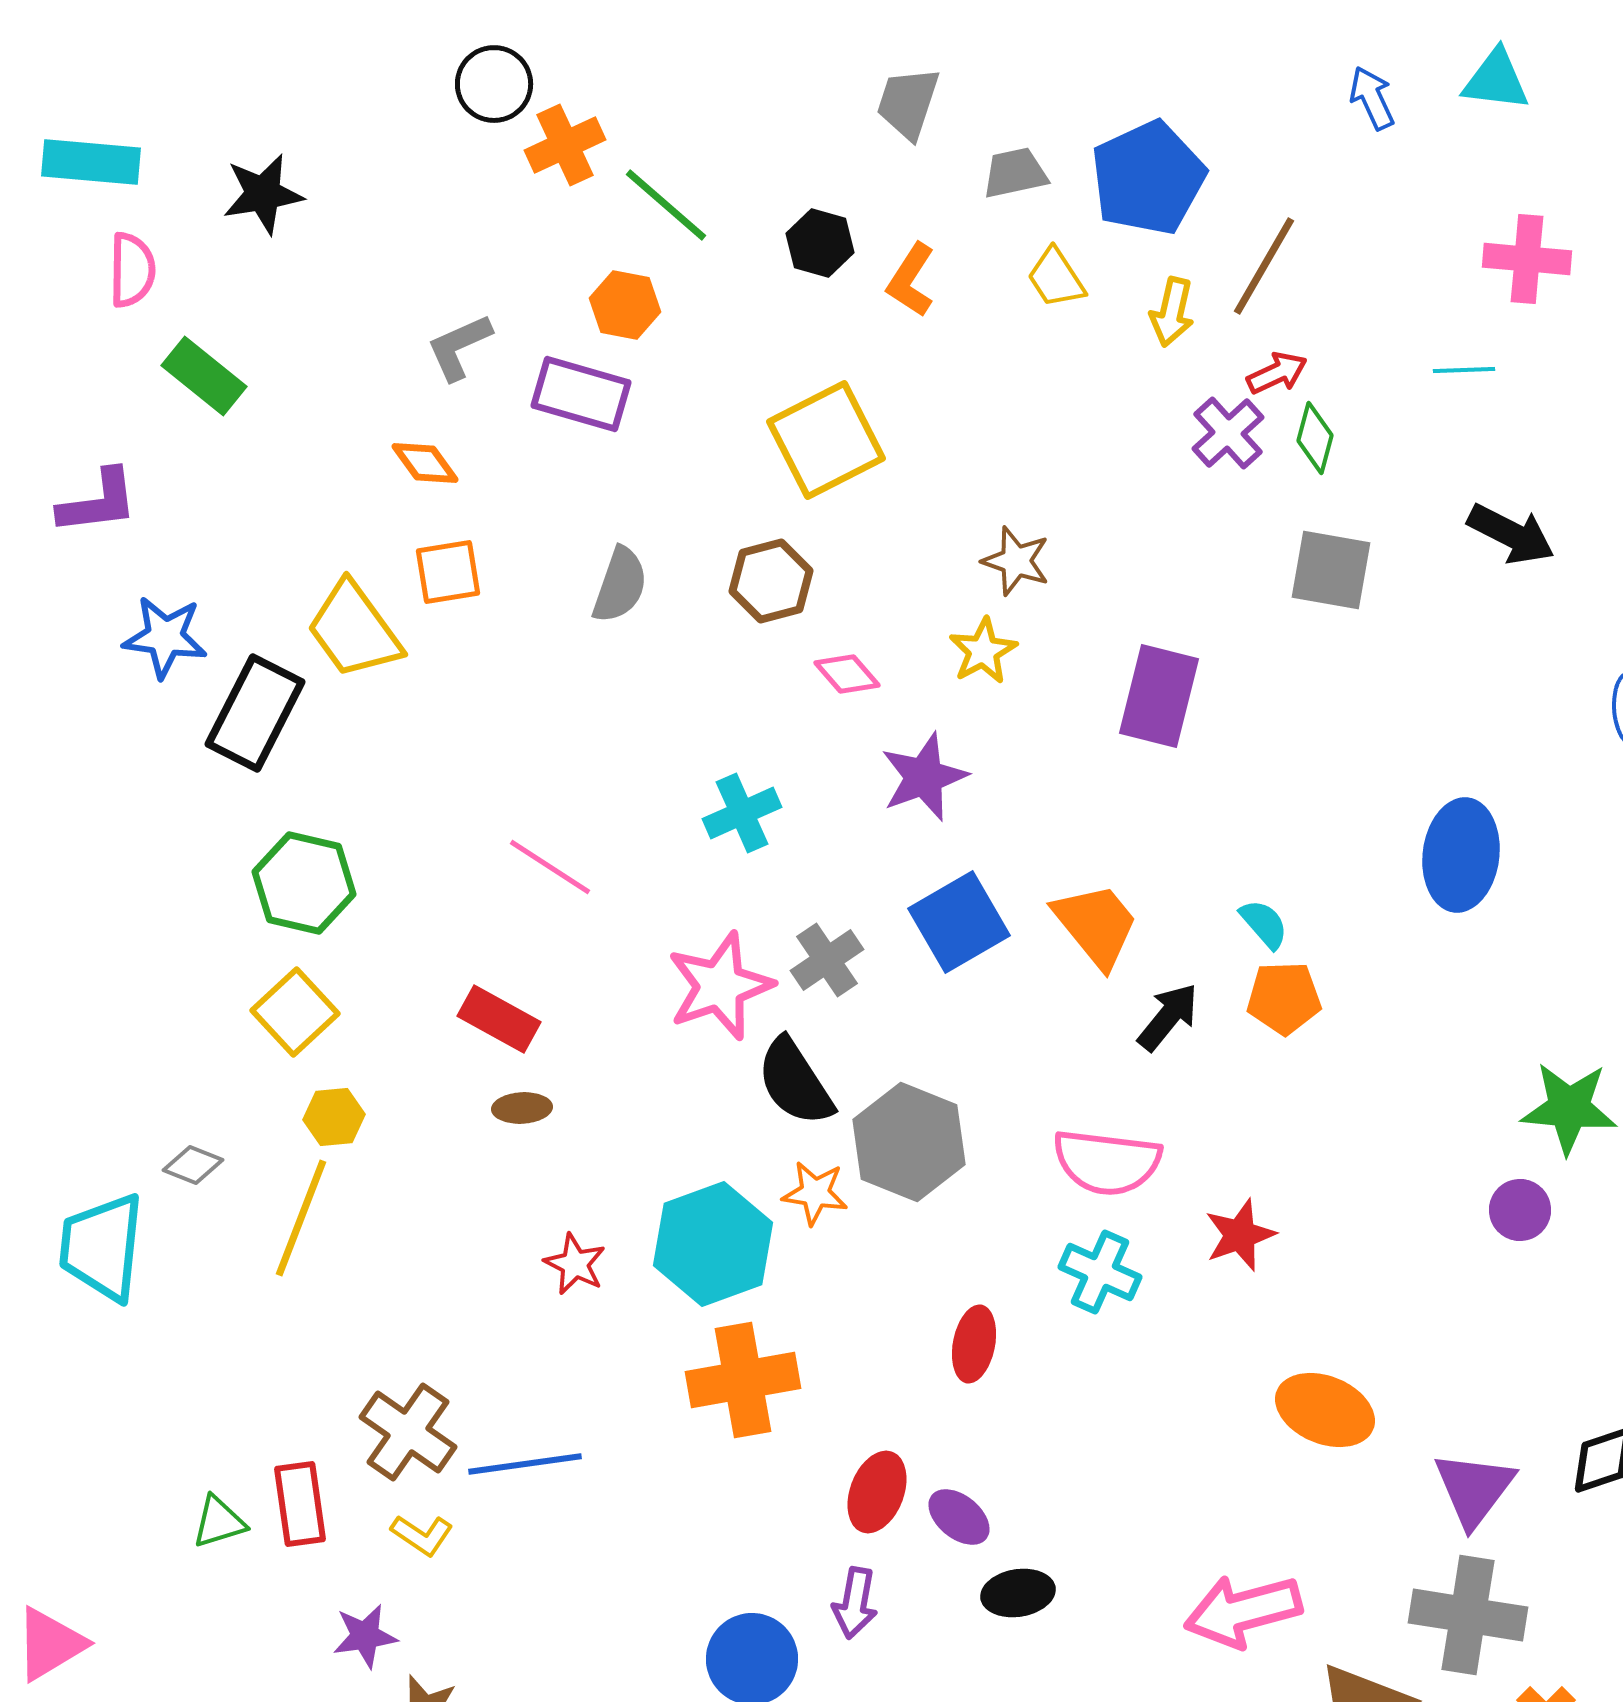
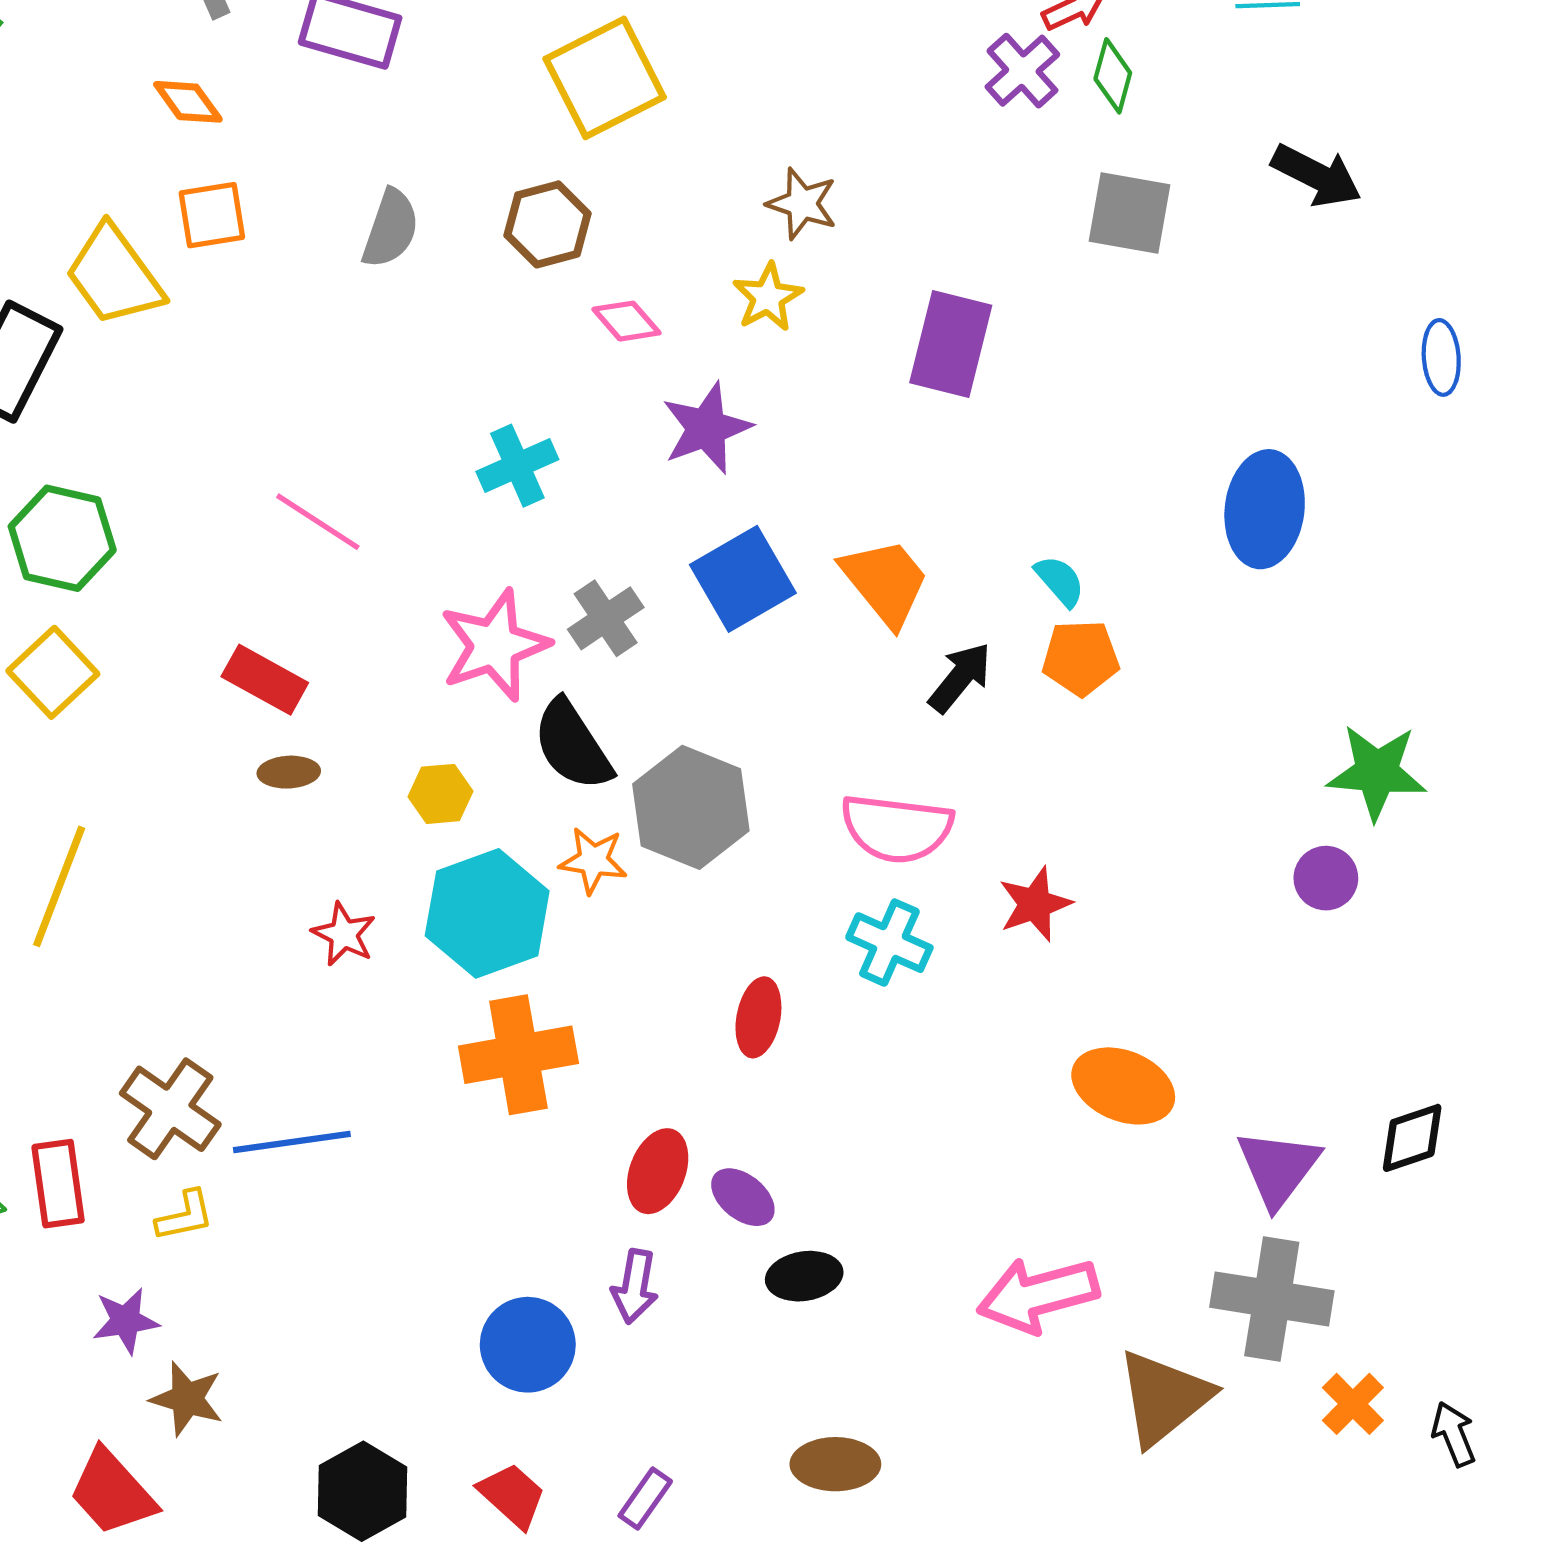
yellow hexagon: (334, 1117) -> (440, 794), moved
yellow L-shape: (422, 1535) -> (185, 1216), turned -46

